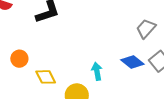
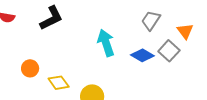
cyan arrow: (97, 71) -> (106, 43), moved, size x1.5

